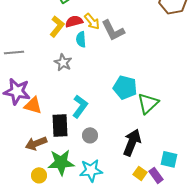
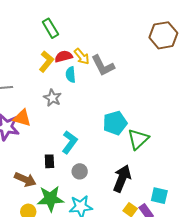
cyan pentagon: (125, 87) -> (115, 123), turned -30
orange triangle: (33, 105) -> (22, 118), moved
black rectangle: (60, 125) -> (49, 161), size x0.6
brown arrow: (36, 143) -> (25, 179), turned -135

